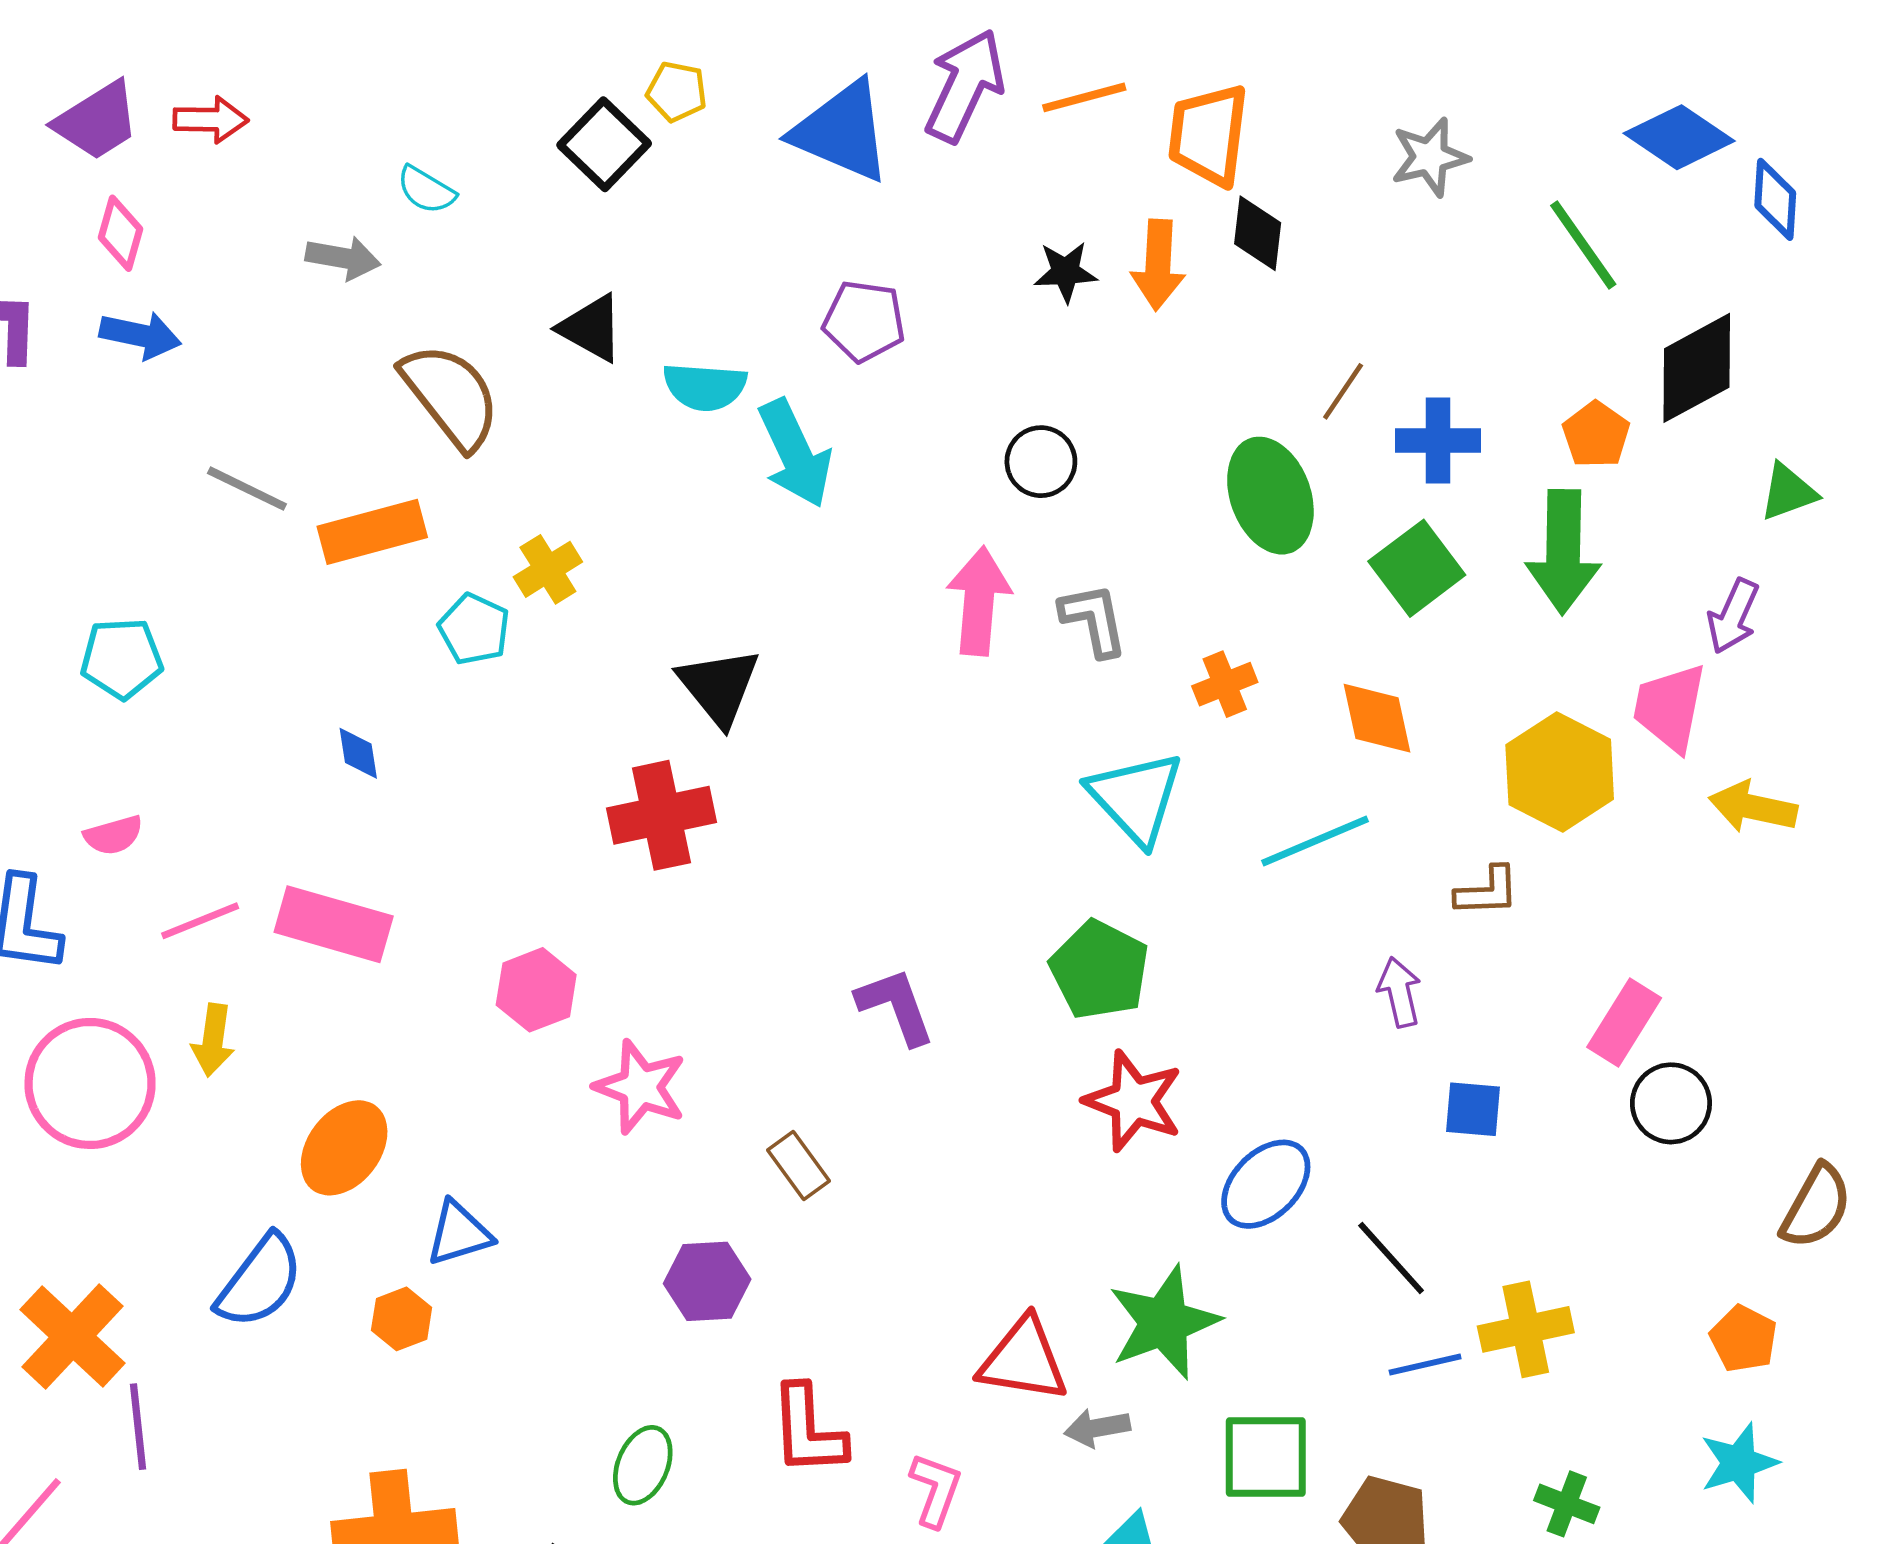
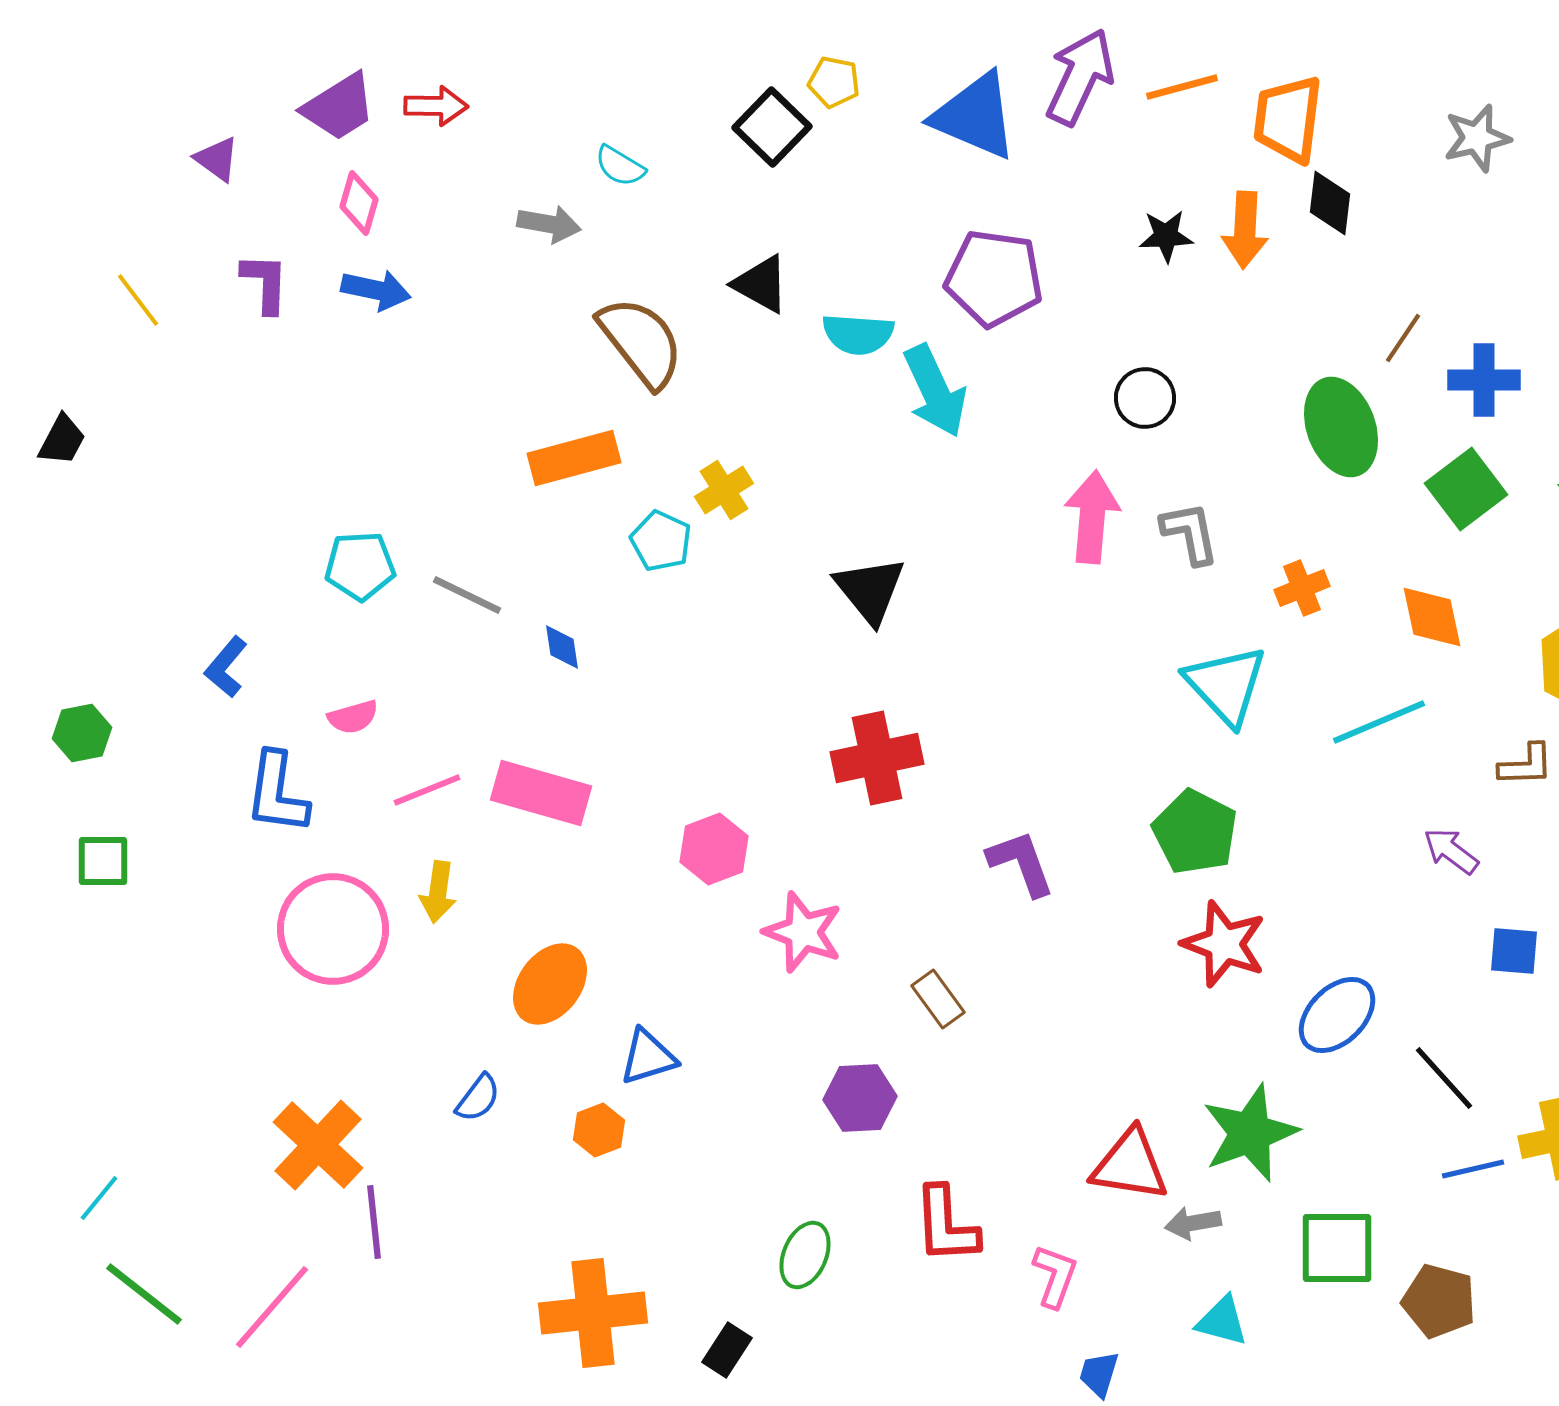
purple pentagon: (864, 321) -> (994, 278), size x1.4
gray line: (247, 489) -> (467, 595), moved
red cross: (662, 815) -> (877, 758), moved
purple arrow: (1399, 992) -> (1451, 851), turned -40
blue semicircle: (260, 1281) -> (478, 1098), size x0.6

